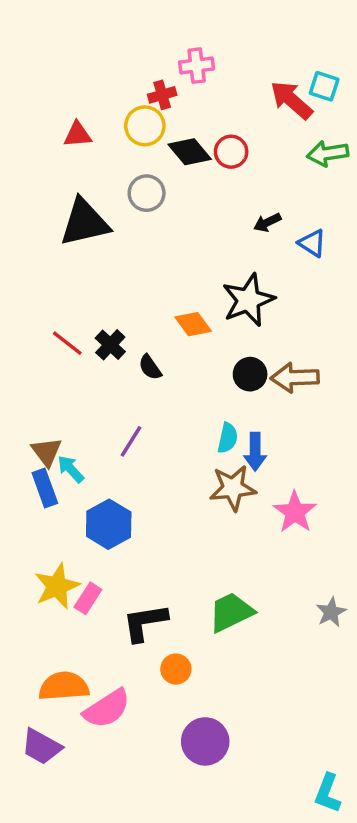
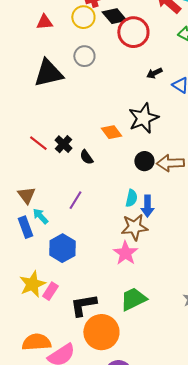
black diamond: (190, 152) -> (114, 16), moved
red circle: (231, 152) -> (133, 32), size x1.6
brown triangle: (47, 452) -> (26, 195), moved
pink star: (295, 512) -> (125, 253), moved
orange circle: (176, 669) -> (101, 332), size x2.0

